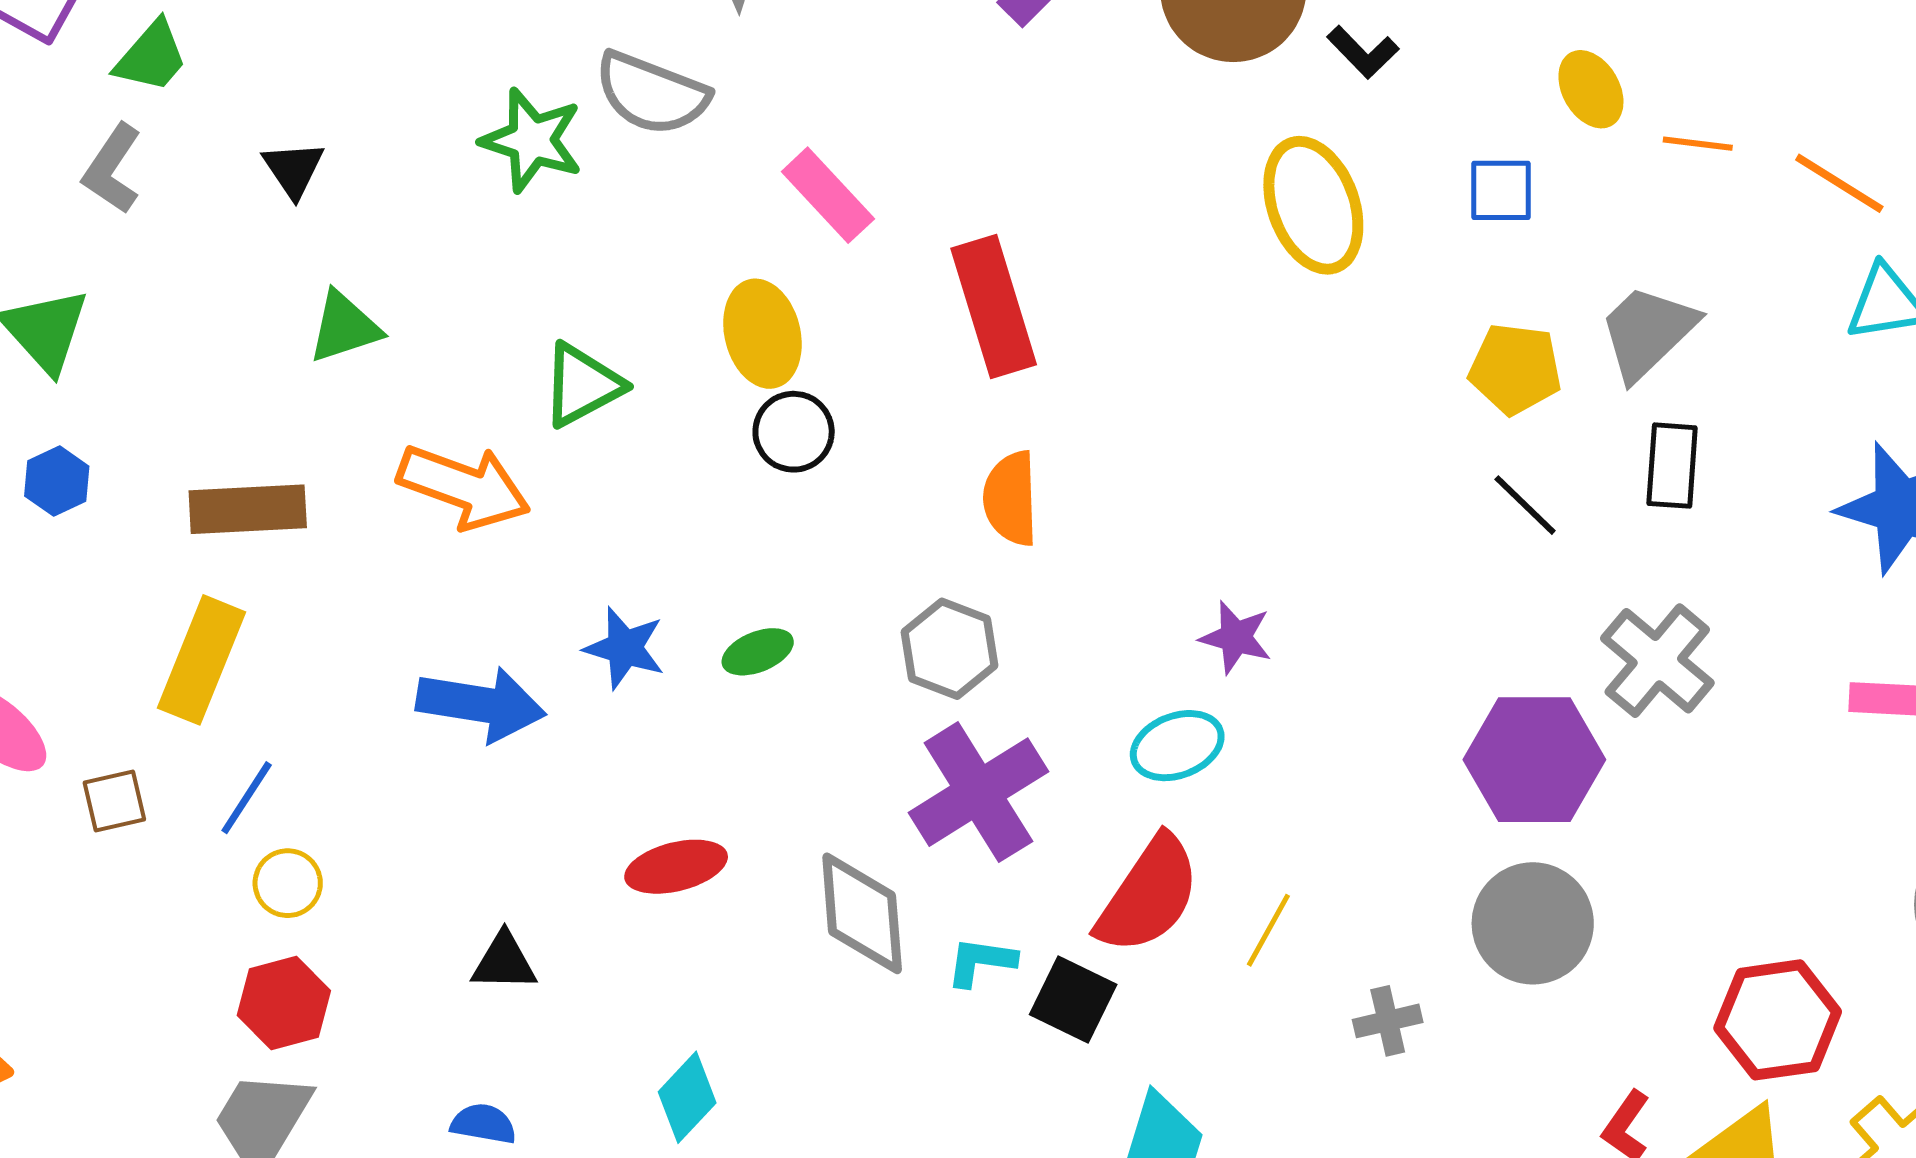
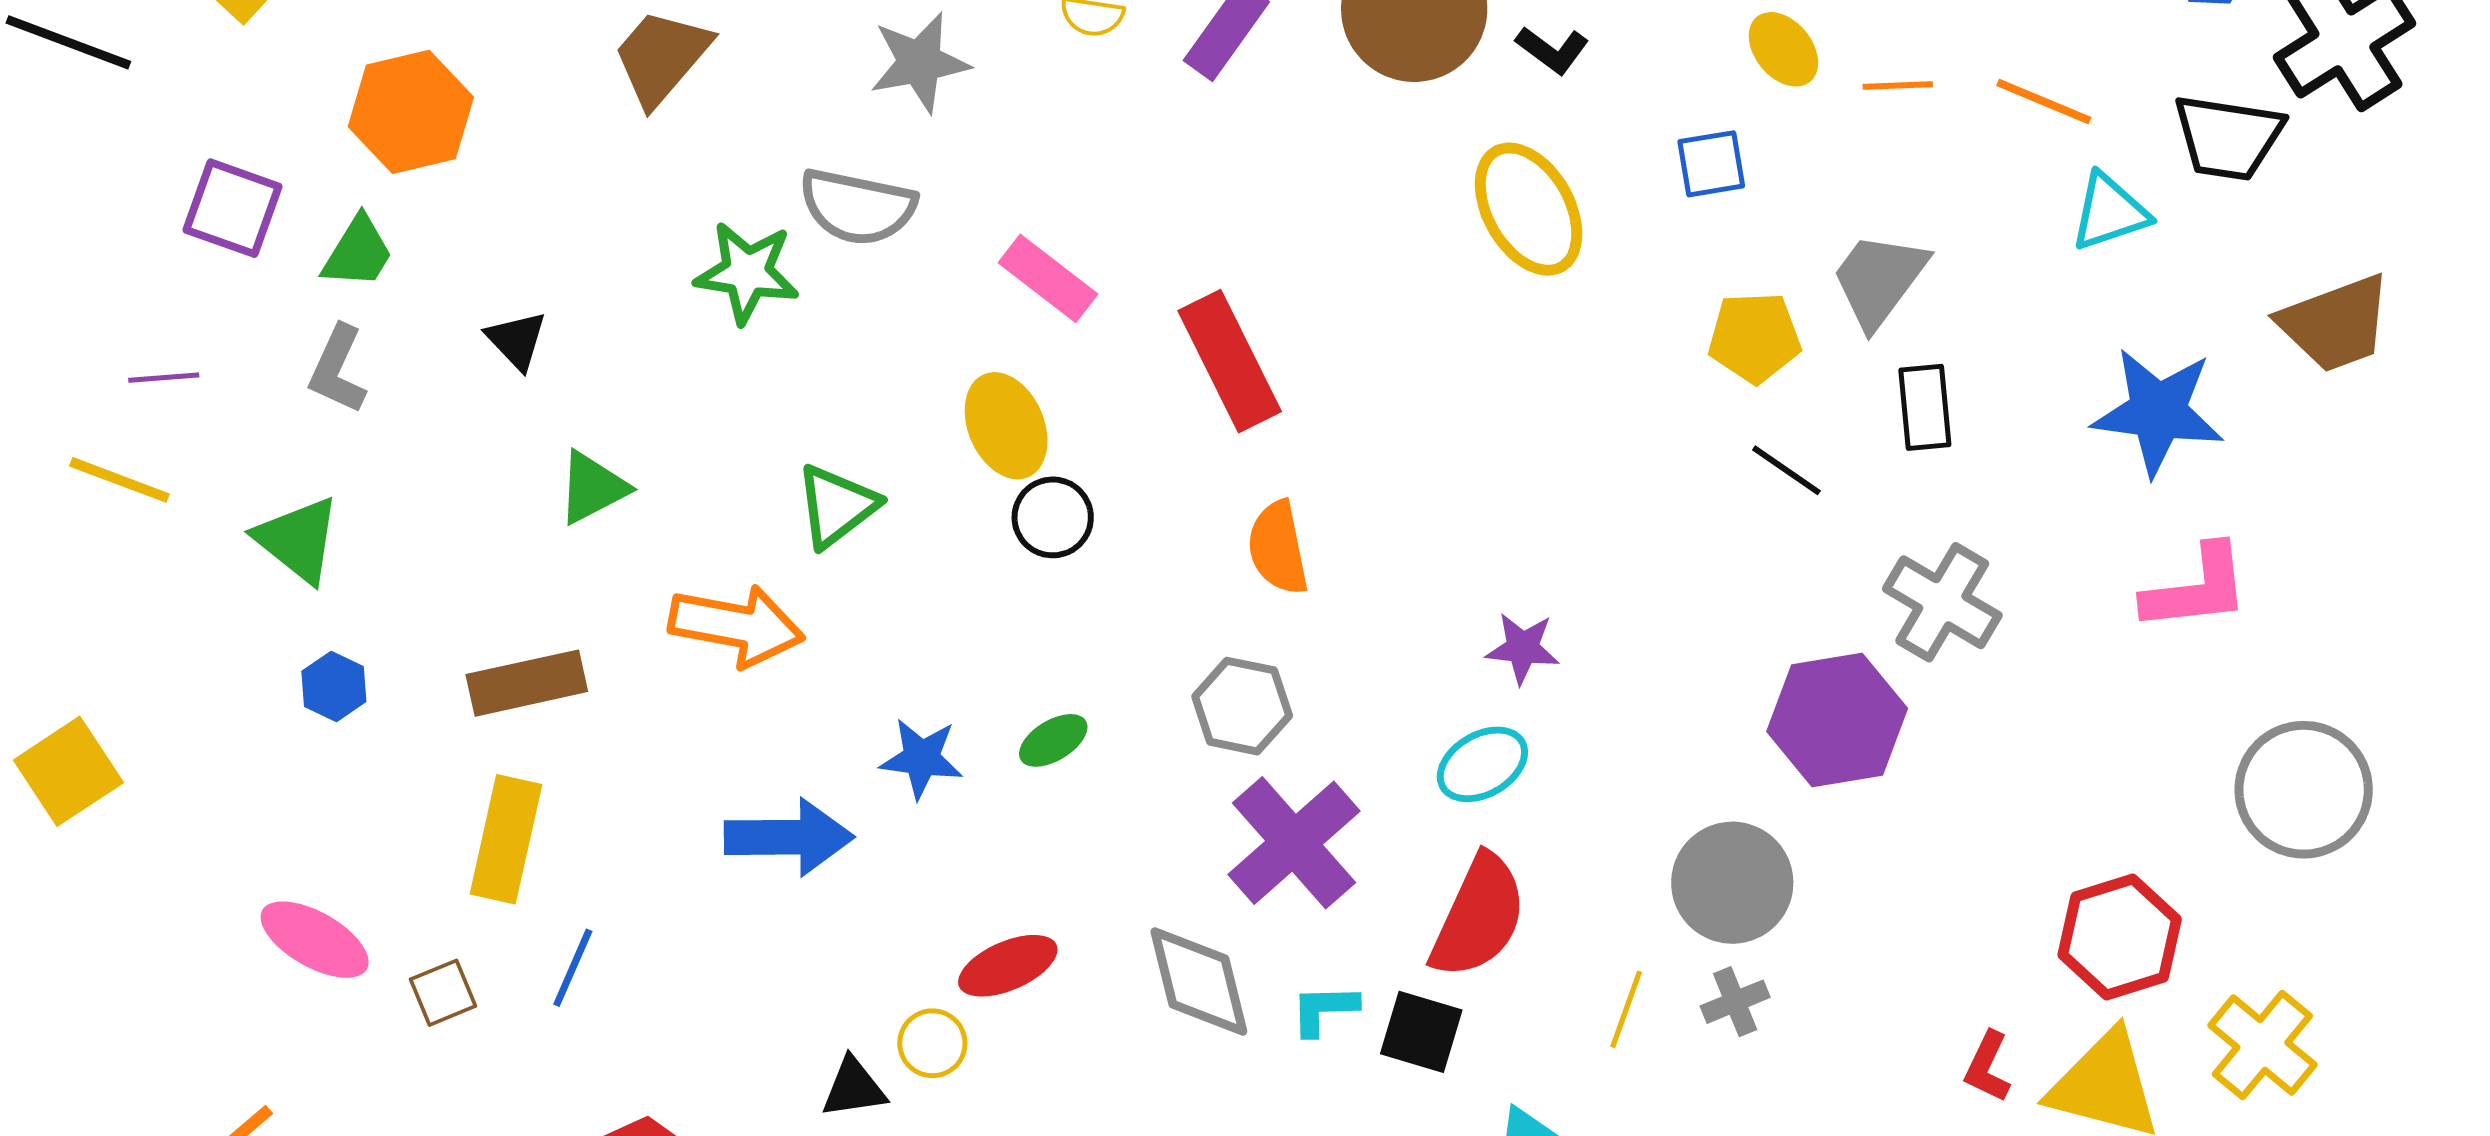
yellow circle: (288, 883) -> (932, 1043), moved
gray circle: (1533, 923) -> (1732, 883), moved
yellow line: (1268, 930) -> (1626, 1009), moved

